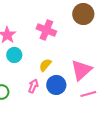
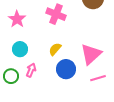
cyan circle: (14, 55) -> (20, 49), moved
pink arrow: (33, 86) -> (31, 70), moved

